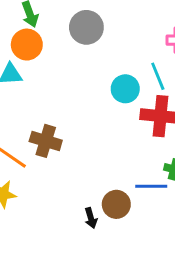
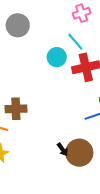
brown circle: (116, 204) -> (79, 153), moved, size x1.4

